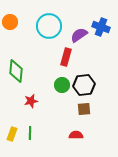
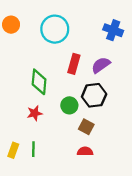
purple semicircle: (79, 35) -> (101, 65), moved
green diamond: (16, 71) -> (39, 82), moved
green circle: (62, 85) -> (69, 105), moved
brown square: (84, 109) -> (86, 127), moved, turned 32

